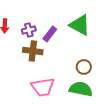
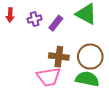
brown cross: (33, 51) -> (59, 57), moved
brown circle: (84, 67) -> (90, 57), size x1.6

